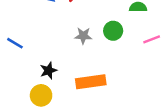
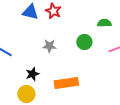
gray star: (83, 36) -> (49, 46), moved

